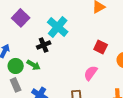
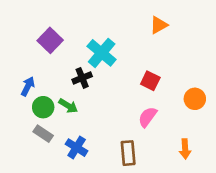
red square: (101, 47) -> (150, 81), moved
gray rectangle: (16, 85) -> (43, 134), turned -32

